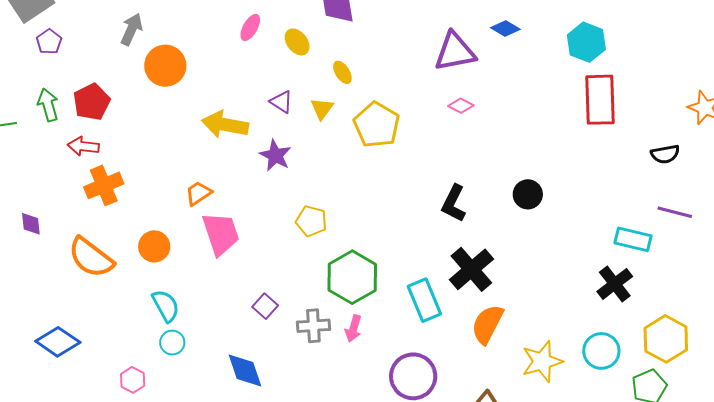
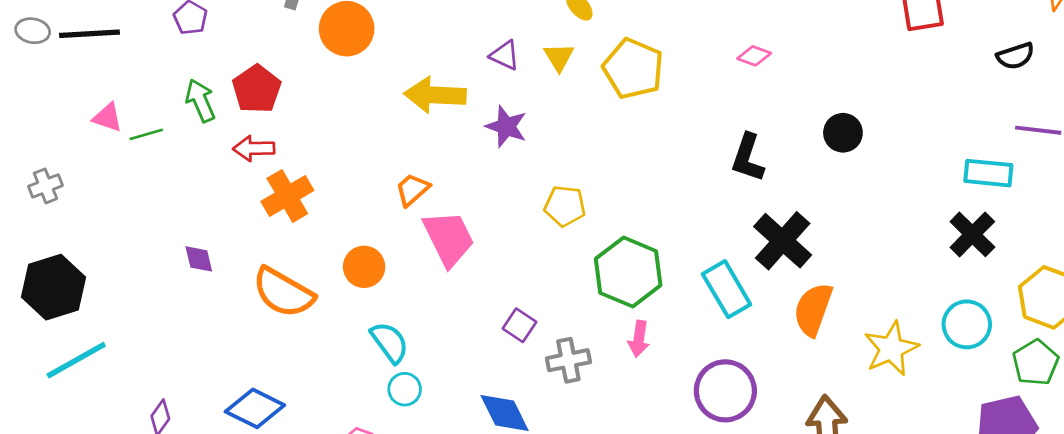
pink diamond: (461, 106) -> (754, 56), moved
gray cross: (313, 326) -> (568, 360), moved

